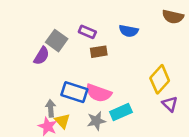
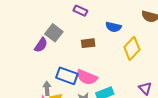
purple rectangle: (87, 32) -> (80, 11), moved
yellow diamond: (160, 79) -> (132, 48), moved

